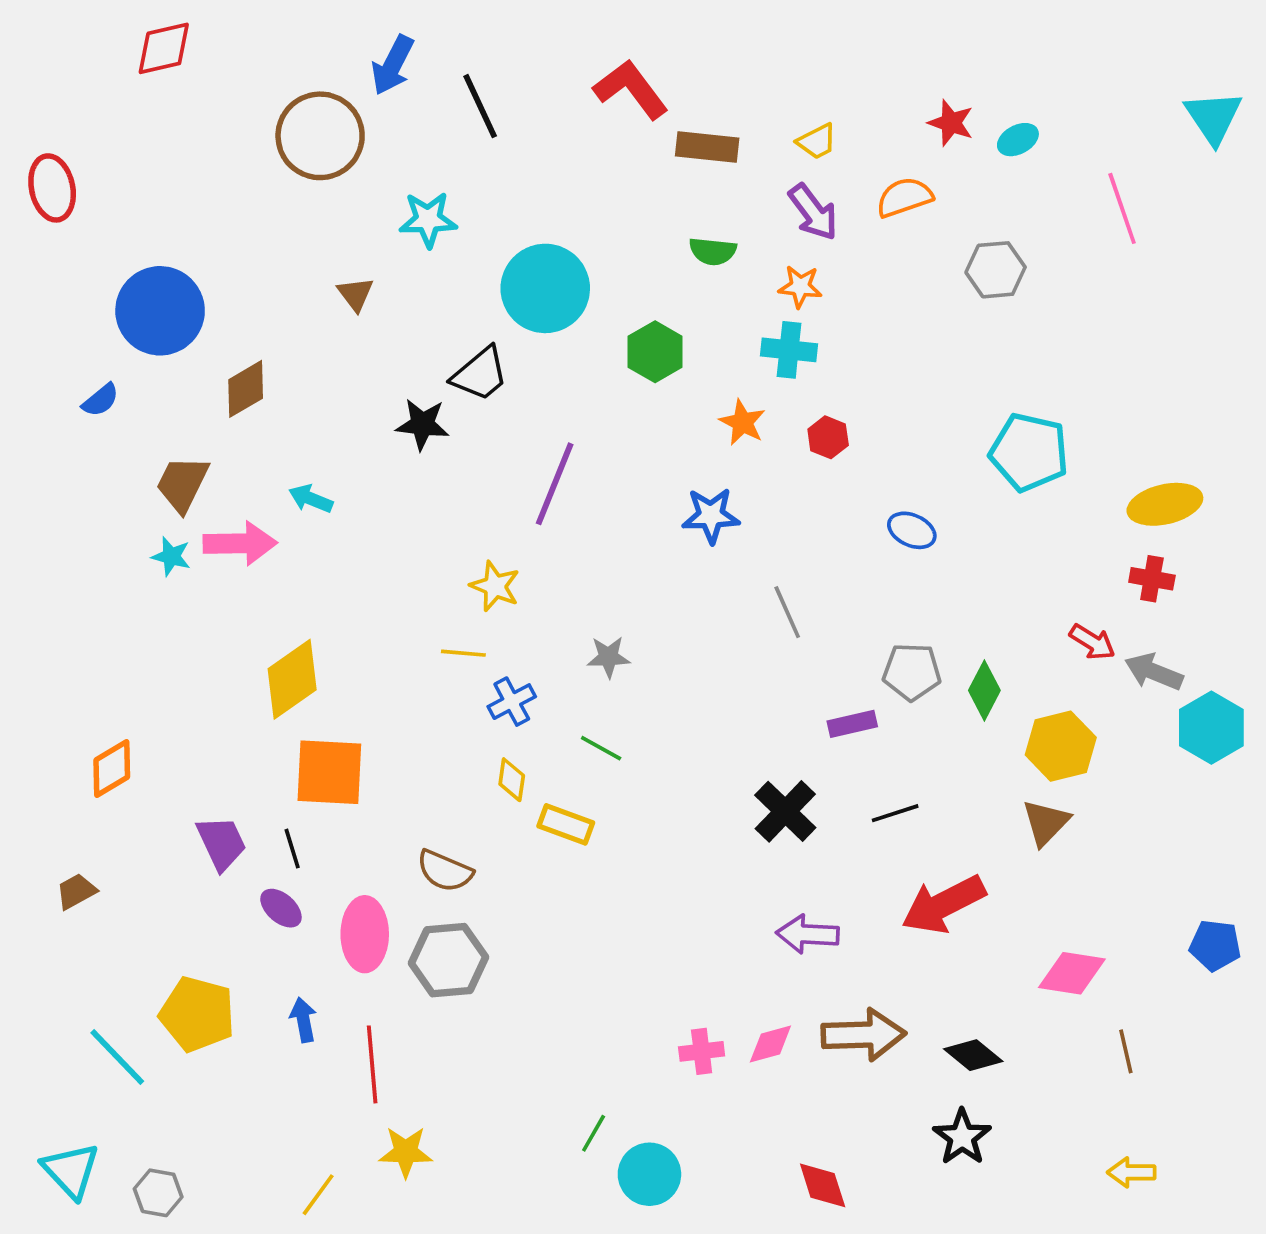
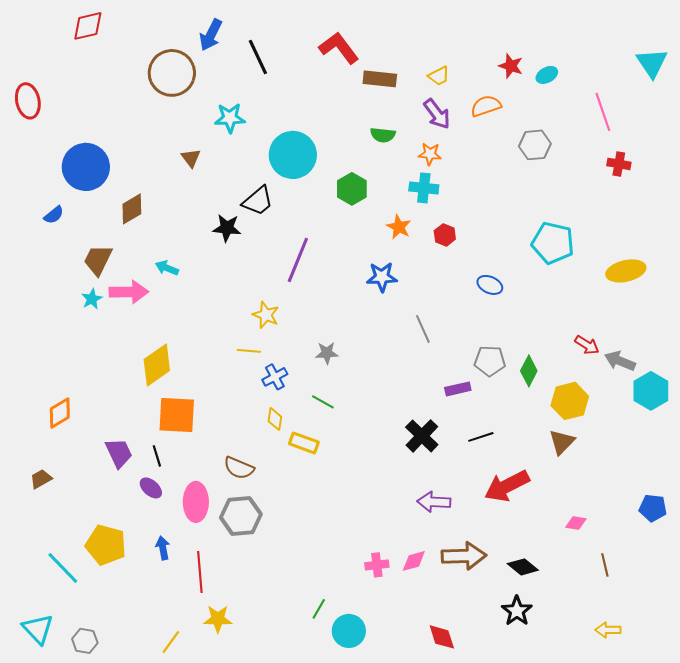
cyan star: (171, 556) -> (92, 299), turned 30
red cross: (1152, 579) -> (619, 164), moved
pink diamond: (1072, 973) -> (576, 523), size x0.6

